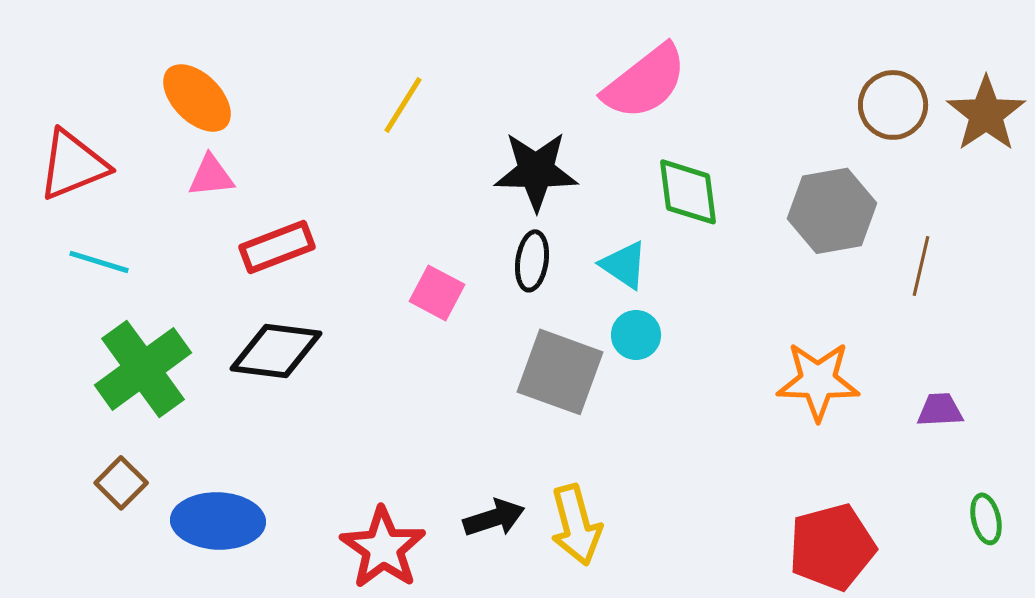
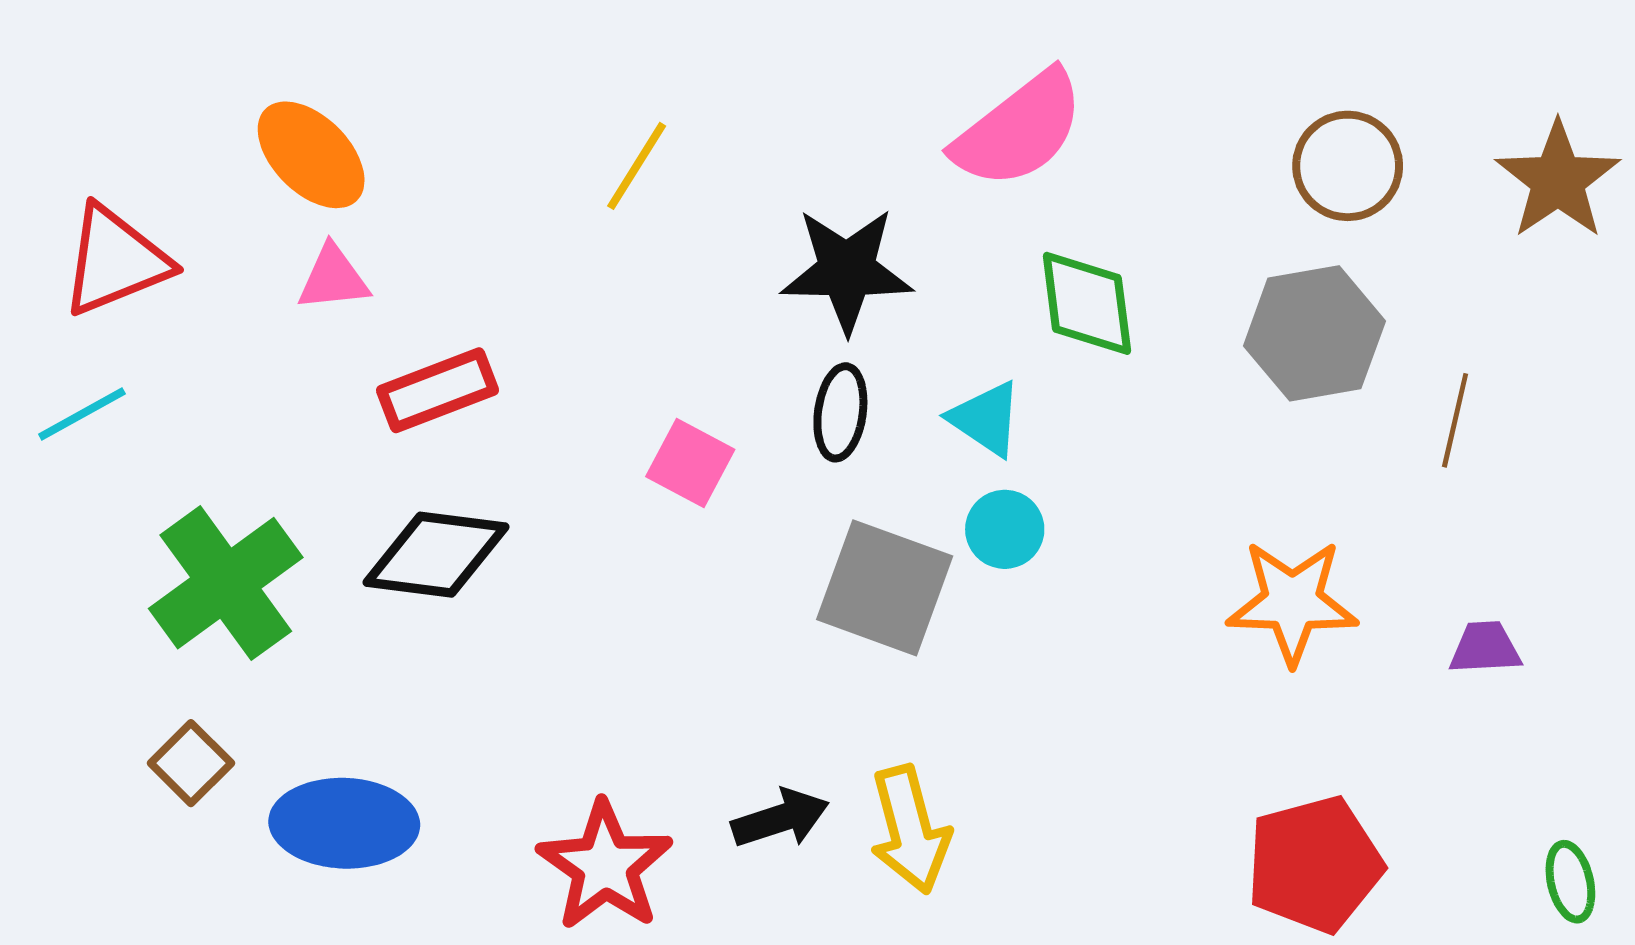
brown circle: (893, 105) -> (1348, 166), moved
cyan line: (99, 262) -> (82, 414), moved, turned -46
green ellipse: (986, 519) -> (1570, 882), moved

